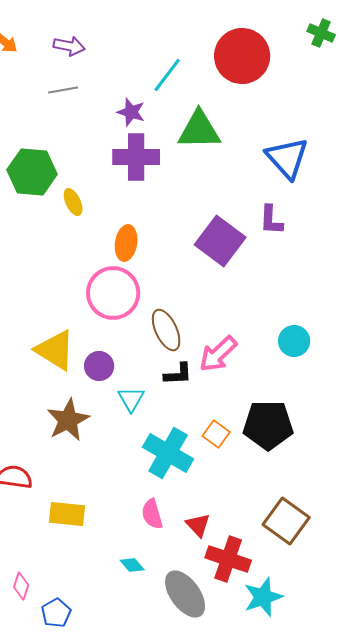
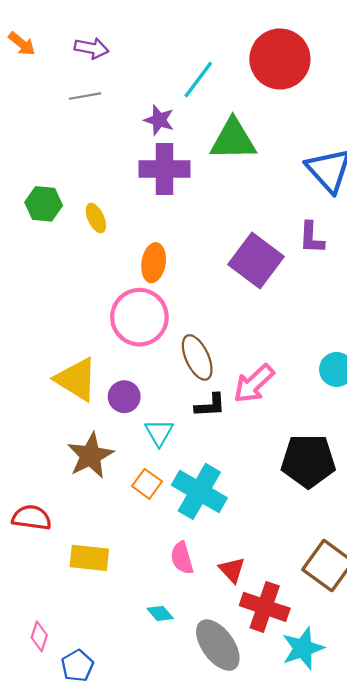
green hexagon: (32, 172) -> (44, 204), moved, size x0.7
orange square: (216, 434) -> (147, 484), moved

